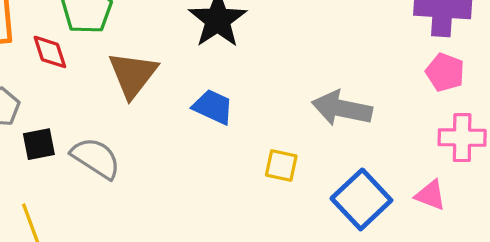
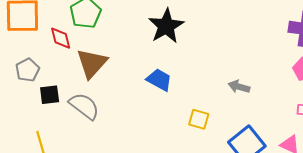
brown triangle: (133, 75) -> (92, 63), moved
gray arrow: (342, 108) -> (239, 87), size x0.6

